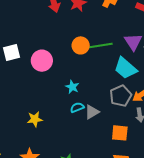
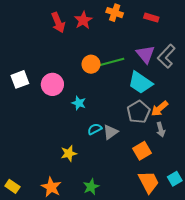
cyan star: (72, 87) -> (79, 103), moved
yellow star: (35, 119) -> (69, 153), moved
orange square: (120, 133) -> (142, 151), turned -30

